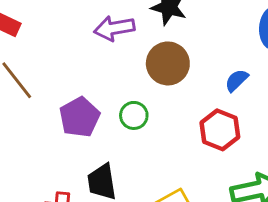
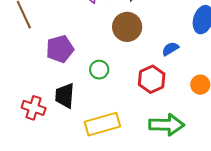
green circle: (134, 115) -> (99, 70), moved

